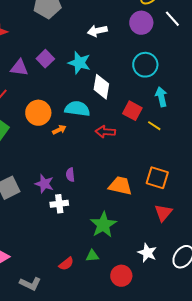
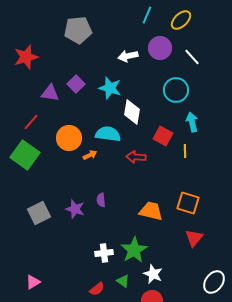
white line: (172, 19) -> (192, 57), moved
purple circle: (141, 23) -> (160, 48), moved
yellow line: (154, 126) -> (185, 151), turned 56
white cross: (59, 204) -> (104, 253), moved
white star: (147, 253) -> (153, 274), moved
green triangle: (92, 256) -> (123, 281), turned 40

